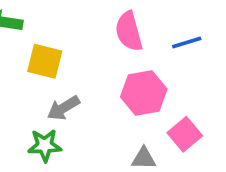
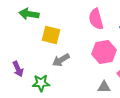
green star: (45, 145) -> (41, 83), moved

